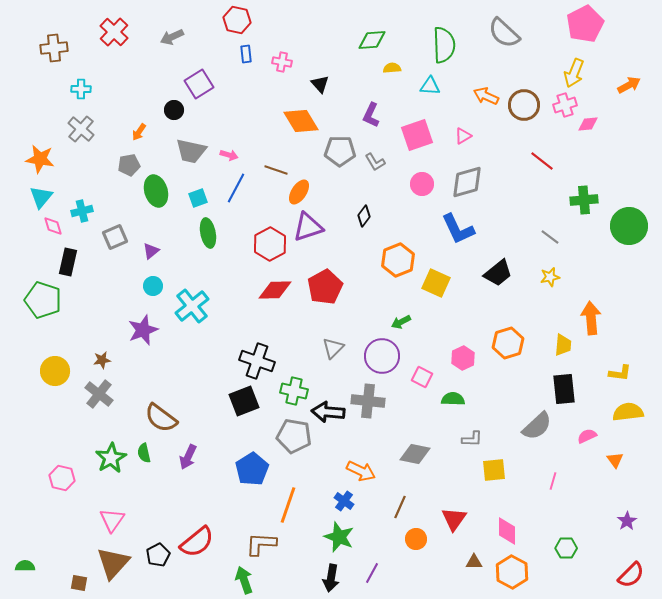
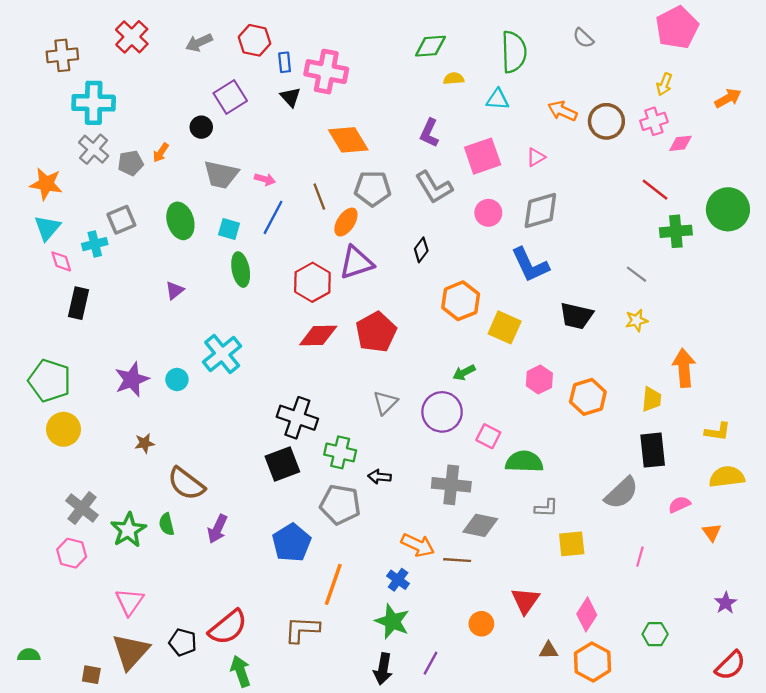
red hexagon: (237, 20) -> (255, 40), moved
gray semicircle: (504, 33) -> (583, 38), size x0.6
pink cross: (282, 62) -> (326, 72), size x1.8
yellow arrow: (574, 73) -> (664, 84), size x0.7
black triangle: (320, 84) -> (290, 97), moved
cyan cross: (81, 89) -> (94, 103), size x1.8
gray pentagon: (340, 151) -> (373, 188), moved
red line: (542, 161) -> (655, 190), moved
gray L-shape: (375, 162) -> (434, 187), size x1.6
gray pentagon: (129, 165) -> (131, 163), moved
brown line: (276, 170) -> (319, 197), turned 50
cyan square: (198, 198) -> (229, 229), turned 36
green circle: (629, 226) -> (728, 209), moved
gray square: (115, 237) -> (121, 220), moved
black trapezoid: (498, 273) -> (576, 316), turned 52
cyan circle: (153, 286) -> (177, 379), moved
green pentagon: (43, 300) -> (50, 381), moved
purple star: (143, 330) -> (132, 379), moved
pink hexagon: (463, 358) -> (539, 379), moved
brown star: (102, 360) -> (145, 443), moved
gray cross: (99, 394) -> (82, 508), moved
green semicircle: (453, 399) -> (524, 462), size x1.4
gray cross: (368, 401) -> (451, 485), moved
black arrow: (328, 412) -> (380, 477), size x0.6
brown line: (400, 507) -> (457, 560), moved, turned 70
pink diamond: (507, 531) -> (587, 614), turned 32
black pentagon: (158, 555) -> (183, 642), turned -30
green arrow: (244, 580) -> (241, 671), moved

